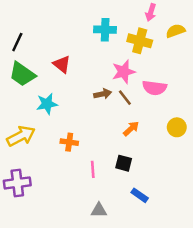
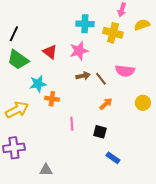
pink star: (124, 72) -> (79, 51), moved
orange cross: (69, 142) -> (52, 99), moved
pink line: (93, 169) -> (72, 124), moved
gray triangle: (99, 210) -> (46, 170), moved

